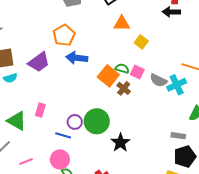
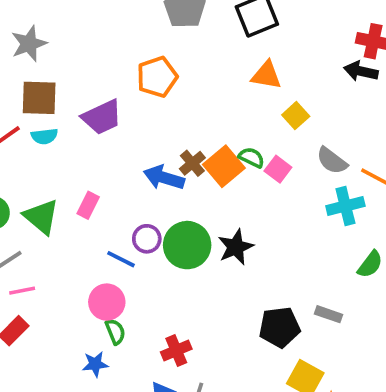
blue arrow: (77, 58) -> (164, 178), moved
gray semicircle: (158, 80) -> (332, 161), moved
brown cross: (124, 88) -> (192, 163), moved
gray rectangle: (178, 136) -> (329, 314), moved
black star: (120, 143) -> (236, 247), moved
black pentagon: (185, 157) -> (279, 327), moved
pink line: (26, 162) -> (22, 291), moved

